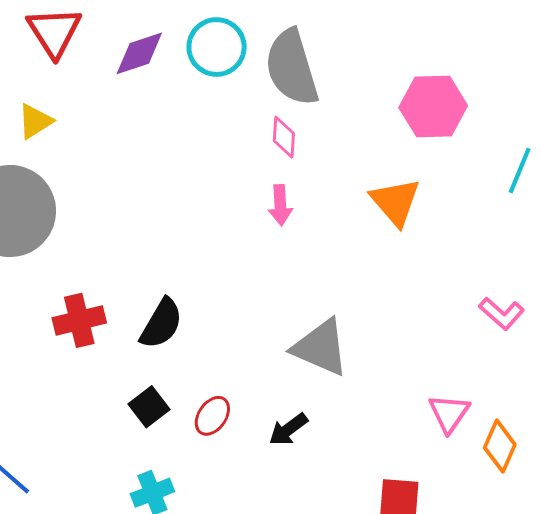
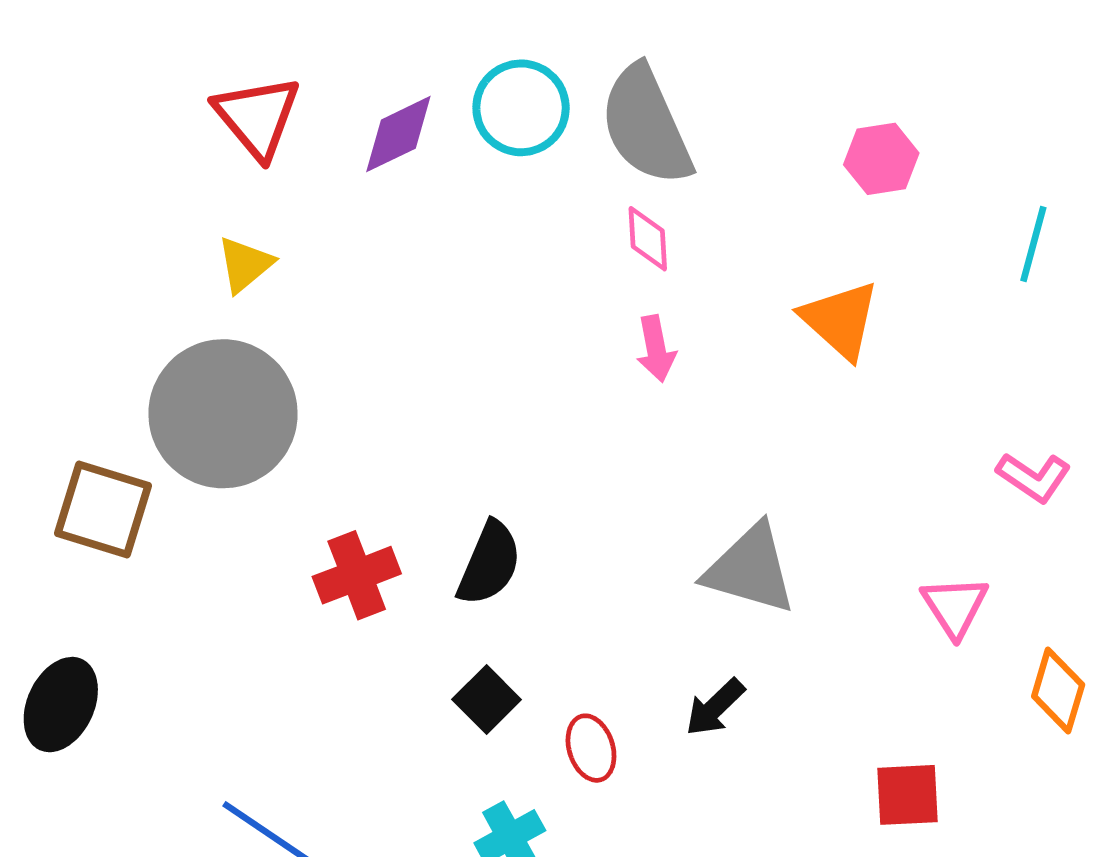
pink hexagon: (433, 107) -> (881, 159), size x0.7
pink triangle: (449, 413) -> (955, 606), moved
red ellipse: (212, 416) -> (591, 748), moved, turned -45

